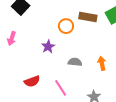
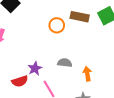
purple star: (48, 47) -> (35, 68), moved
orange arrow: (102, 63) -> (87, 74), moved

